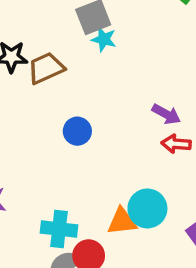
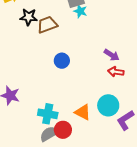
cyan circle: (147, 208) -> (108, 105), moved
orange triangle: (122, 221) -> (83, 112), turned 30

